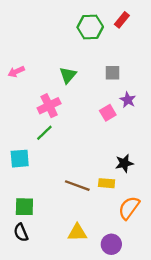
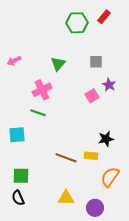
green line: (44, 133) -> (38, 113), turned 63

